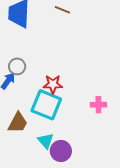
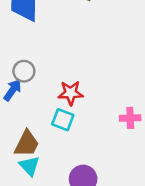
cyan square: (46, 105) -> (63, 120), size x0.6
cyan triangle: (46, 141) -> (29, 166), moved

